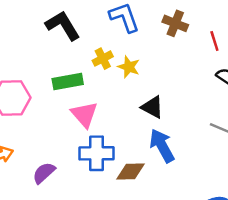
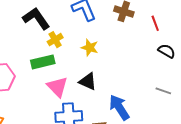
yellow cross: (103, 59) -> (55, 40), moved
black triangle: (152, 107) -> (88, 82), moved

